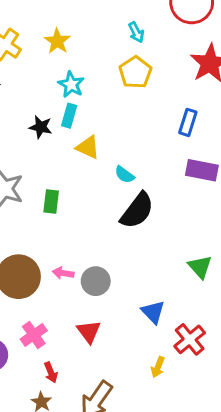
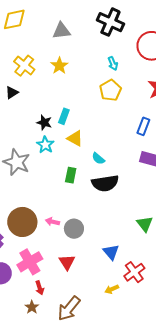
cyan star: (71, 84) -> (45, 145), moved
green rectangle: (51, 202) -> (71, 175), moved
black semicircle: (137, 211) -> (105, 183), turned 40
pink cross: (34, 335) -> (30, 262), size x1.4
yellow arrow: (158, 367) -> (112, 289), turned 40

